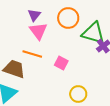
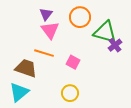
yellow circle: (78, 94) -> (70, 93), moved

